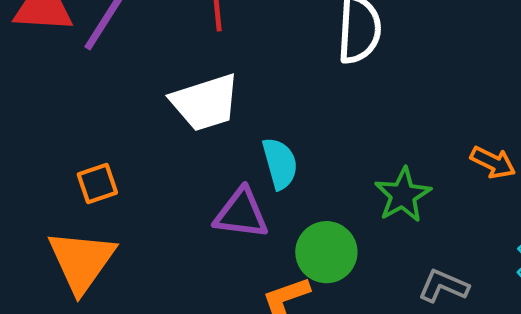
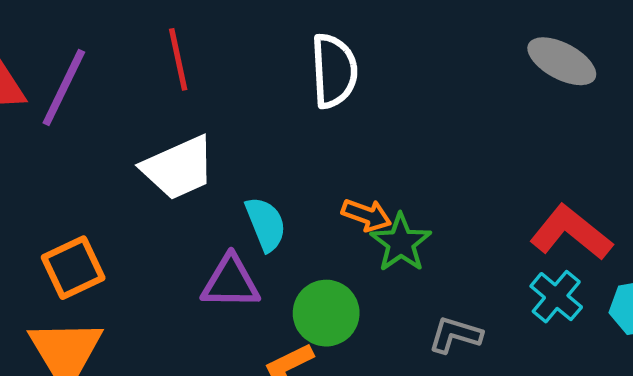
orange arrow: (493, 162) -> (366, 215), moved
orange square: (97, 184) -> (73, 268), size x1.4

